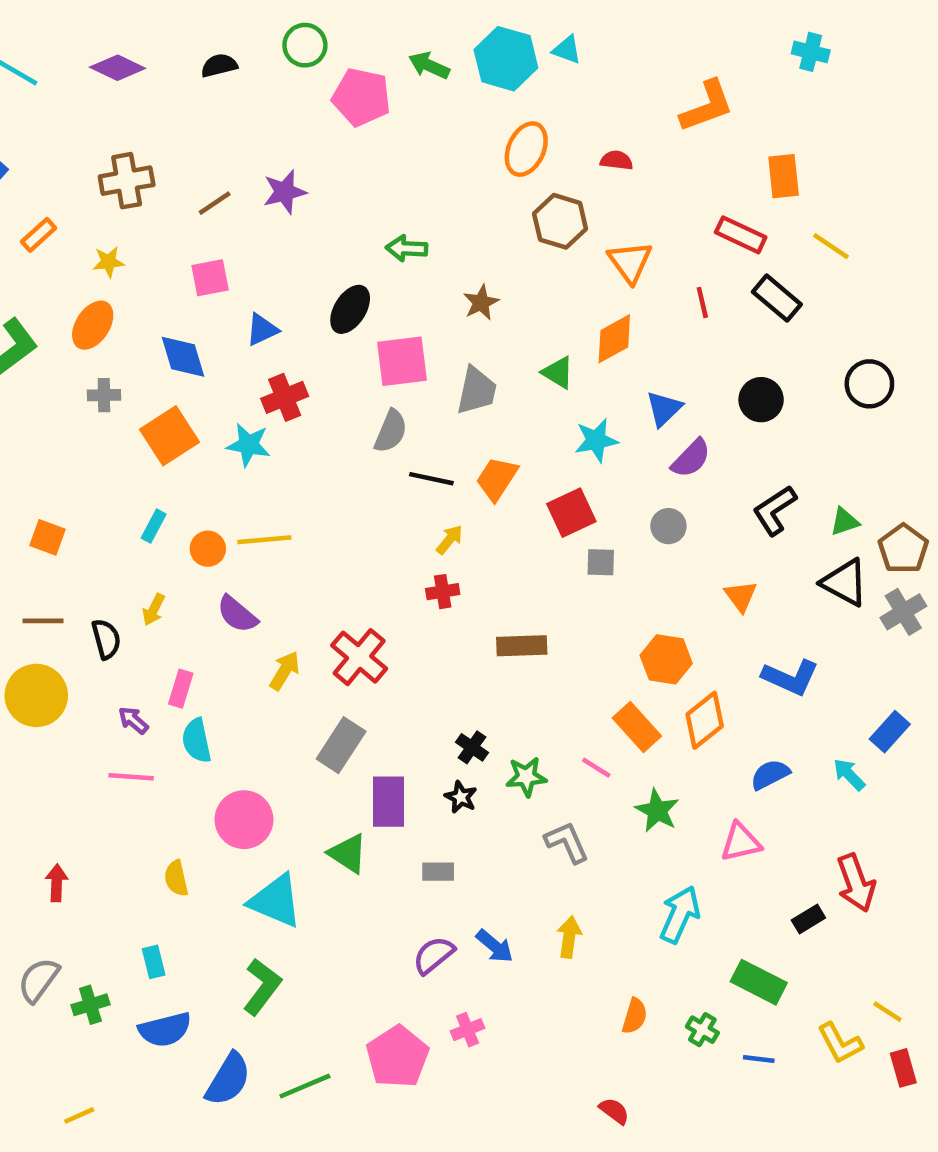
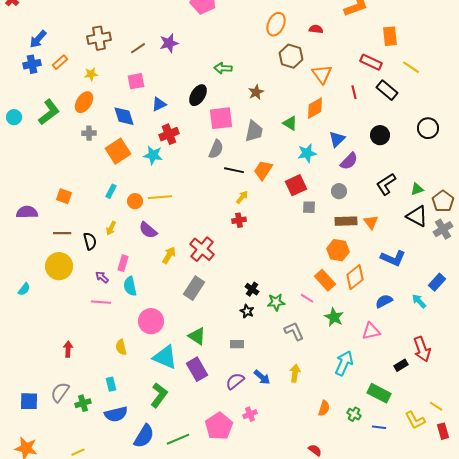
brown rectangle: (522, 646) -> (346, 221), moved
purple rectangle: (388, 802) -> (197, 369), moved, turned -30

